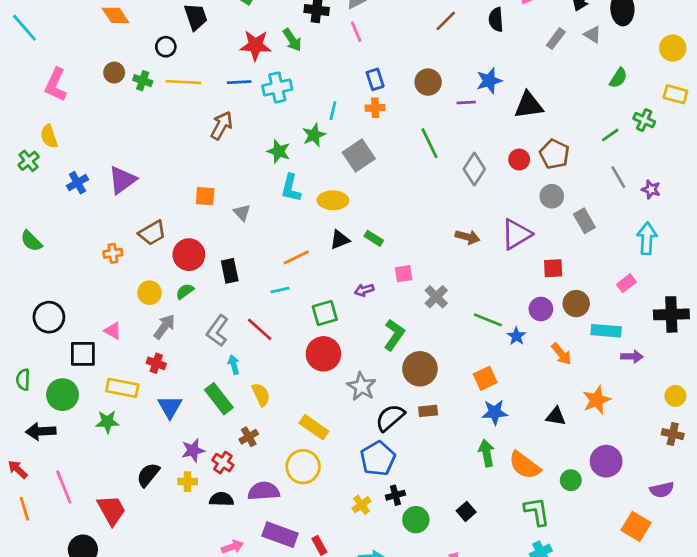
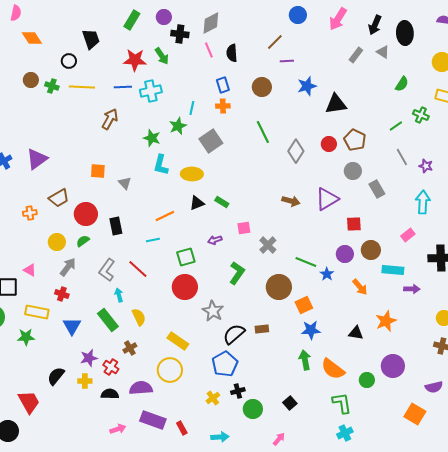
black semicircle: (496, 20) -> (232, 53), moved
purple line: (466, 102) -> (287, 61), moved
brown circle: (420, 369) -> (279, 287), moved

